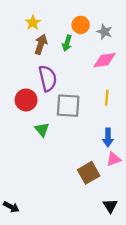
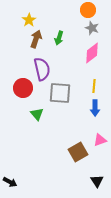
orange circle: (81, 25) -> (88, 10), moved
pink diamond: (105, 60) -> (92, 53), turned -30
blue arrow: (108, 138) -> (95, 108), moved

